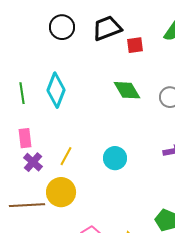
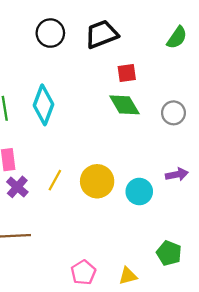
red square: (135, 45) -> (127, 73), moved
cyan circle: (115, 158) -> (139, 192), moved
yellow circle: (61, 192) -> (97, 181), moved

